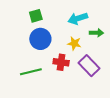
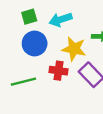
cyan arrow: (78, 18) -> (61, 20), moved
yellow star: (74, 43) -> (74, 49), size x1.5

